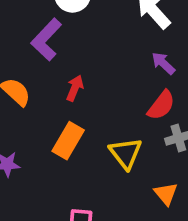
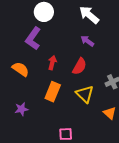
purple arrow: (163, 63) -> (87, 41), moved
red semicircle: (161, 105) -> (79, 66), moved

